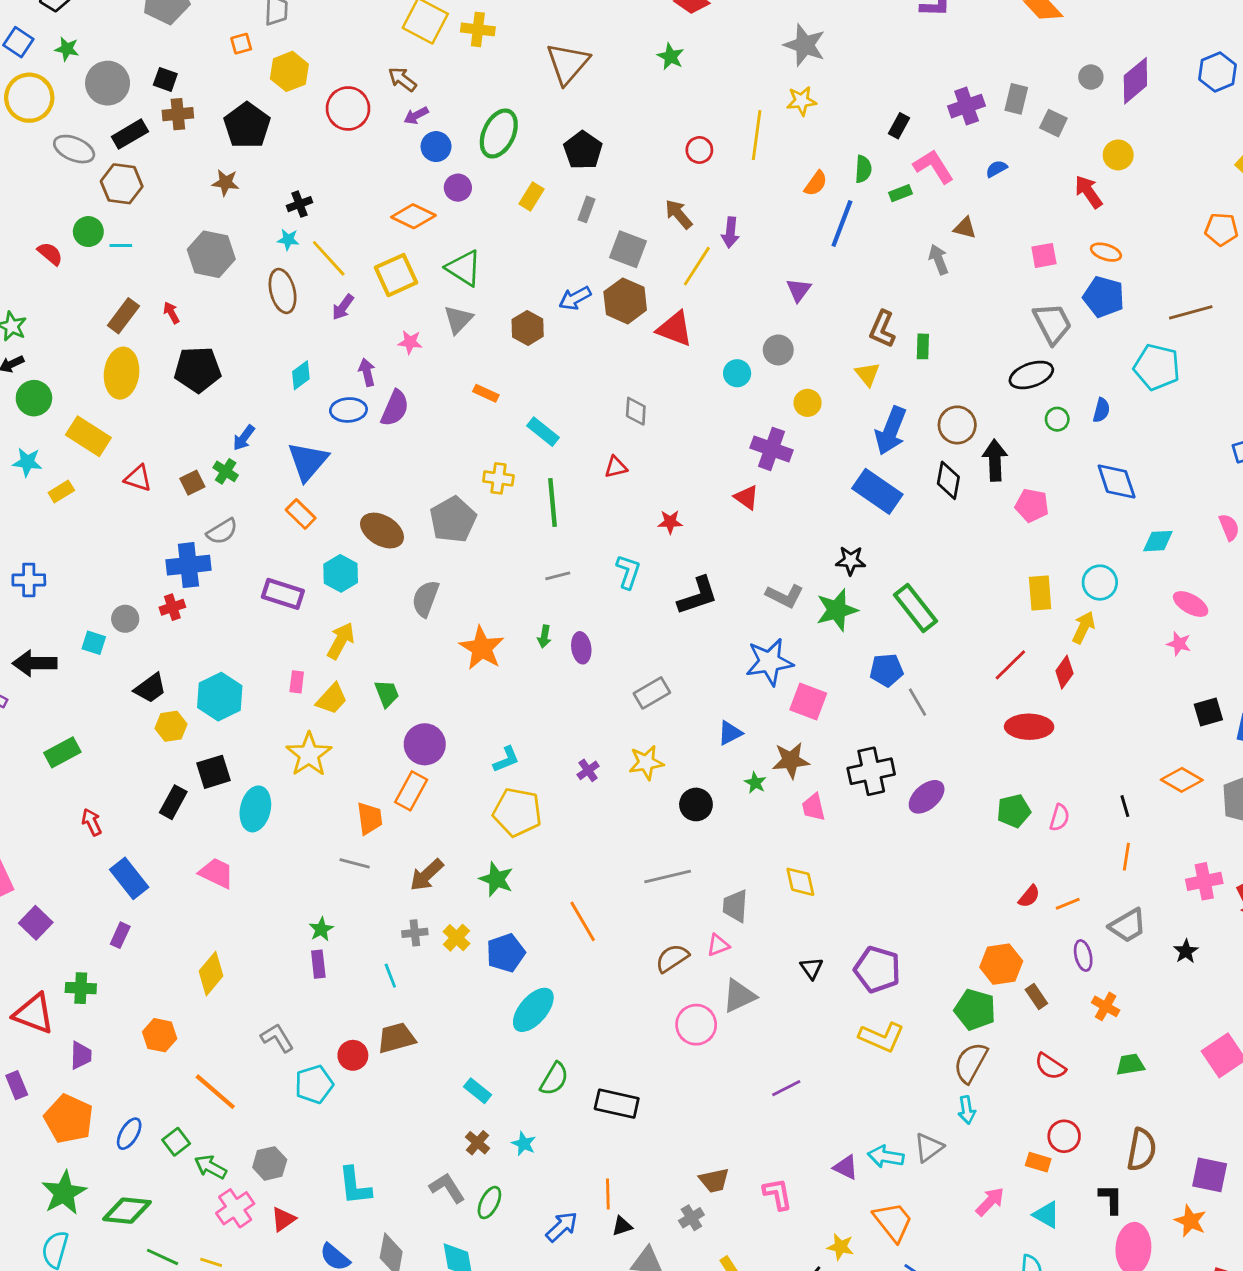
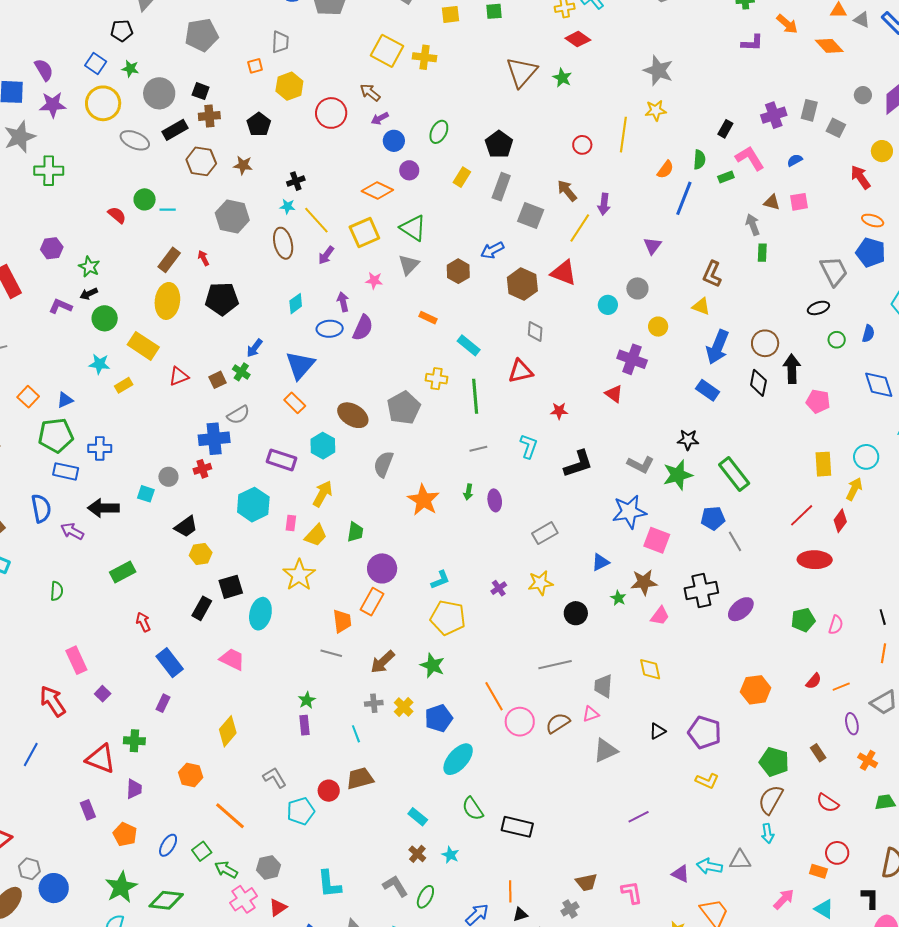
brown triangle: (568, 63) -> (522, 72), moved
black pentagon: (247, 125) -> (259, 124), size x0.7
green ellipse: (499, 133) -> (439, 132), size x0.7
brown hexagon: (122, 184) -> (201, 161), moved
gray rectangle: (586, 209) -> (501, 187), size x1.5
pink square: (1044, 255) -> (799, 202), moved
brown hexagon: (625, 301) -> (522, 284), moved
green rectangle: (923, 346) -> (762, 253), moved
yellow triangle: (867, 374) -> (701, 306), turned -30
black ellipse: (1031, 375) -> (818, 308), size x0.7
red triangle: (616, 467) -> (520, 371), size x1.5
red triangle: (138, 478) -> (179, 376), turned -40
blue rectangle: (877, 491) -> (708, 390), size x0.7
green trapezoid: (387, 694) -> (355, 532), turned 30
cyan hexagon: (220, 697) -> (253, 505), moved
pink trapezoid: (814, 807) -> (660, 616), turned -130
purple square: (36, 923) -> (103, 694), size x0.7
orange hexagon: (1001, 964) -> (756, 690), moved
black triangle: (812, 968) -> (657, 731), turned 36
pink circle: (696, 1025) -> (520, 722), moved
yellow L-shape: (882, 1037) -> (707, 781), size x0.7
green semicircle: (554, 1079) -> (473, 809), turned 115
orange pentagon: (69, 1119) -> (125, 834), size x0.7
gray triangle: (929, 1148) -> (740, 860), turned 35

